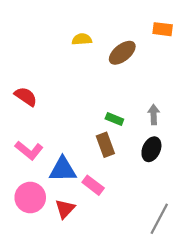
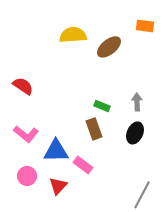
yellow semicircle: (82, 39) -> (73, 35), size x1.5
pink circle: (30, 198) -> (27, 176), size x0.7

